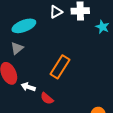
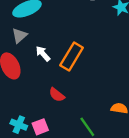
white arrow: (28, 87) -> (43, 54), moved, turned 32

